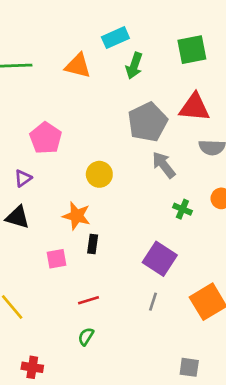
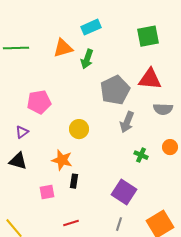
orange triangle: (78, 66) -> (63, 48), turned -30
green arrow: (134, 66) -> (87, 59), moved
pink pentagon: (46, 138) -> (39, 102), turned 30
gray arrow: (164, 165) -> (127, 122), turned -120

